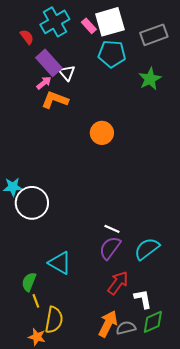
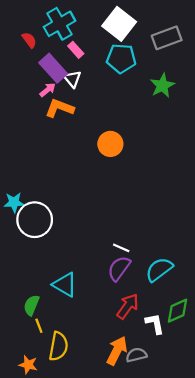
white square: (110, 22) -> (119, 24), turned -36
pink rectangle: (89, 26) -> (76, 50), moved
green diamond: (153, 322) -> (177, 311), moved
orange star: (37, 337) -> (28, 365), moved

